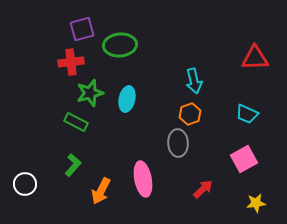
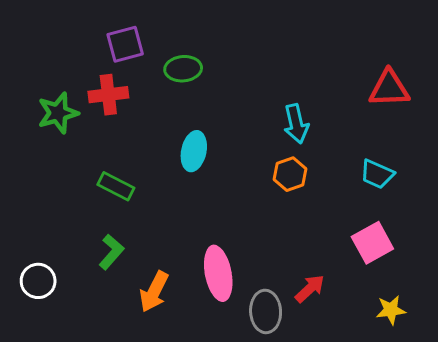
green ellipse: (120, 45) -> (183, 69), size x0.7
green star: (90, 93) -> (58, 113), moved
gray ellipse: (178, 143) -> (266, 311), moved

